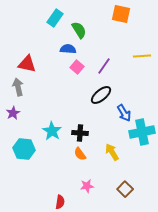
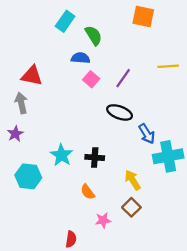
black ellipse: (101, 95) -> (120, 112), turned 60
orange semicircle: (80, 154) -> (88, 192), moved
brown square: (125, 189) -> (131, 207), moved

